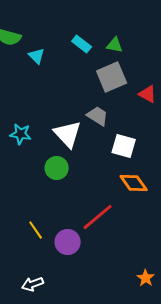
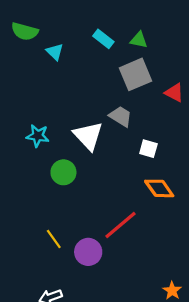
white square: (124, 146) -> (148, 149), size x0.7
green circle: (57, 168) -> (63, 172), moved

